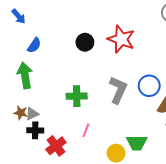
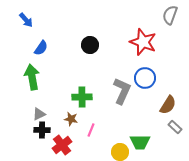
red star: (121, 39) -> (143, 42), moved
blue circle: (149, 86) -> (145, 78), moved
brown star: (21, 113) -> (71, 119), moved

